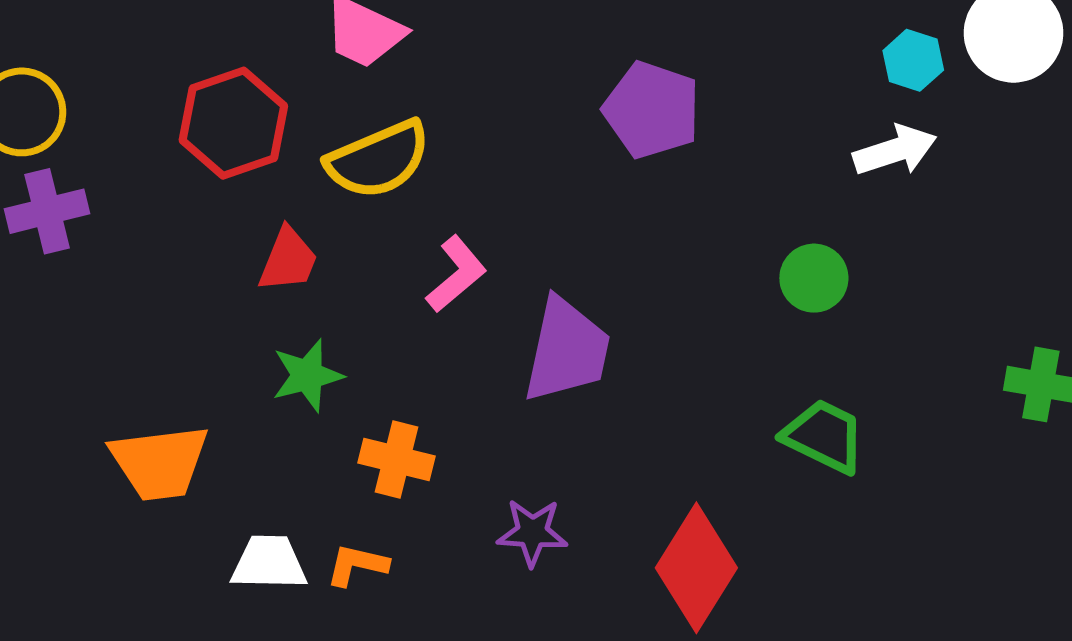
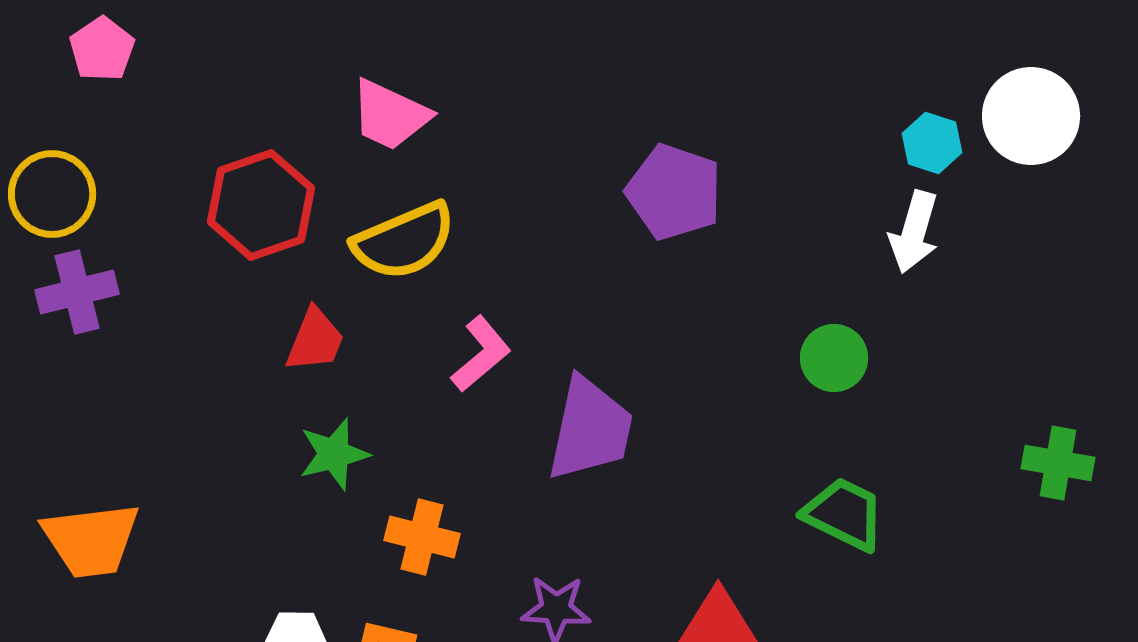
white arrow: (895, 150) -> (914, 232), turned 124
orange trapezoid: (159, 462) -> (91, 540), moved

